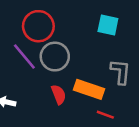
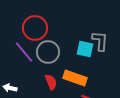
cyan square: (108, 25) -> (85, 49), moved
gray L-shape: (121, 72) -> (100, 41), moved

